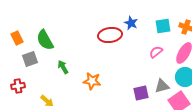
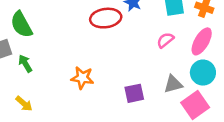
green arrow: (63, 67) -> (25, 63), moved
purple square: (141, 93) -> (134, 93), moved

